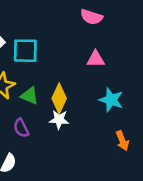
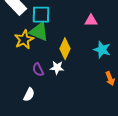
green triangle: (30, 96) -> (39, 32), moved, size x1.5
white star: (59, 120) -> (57, 68), moved

